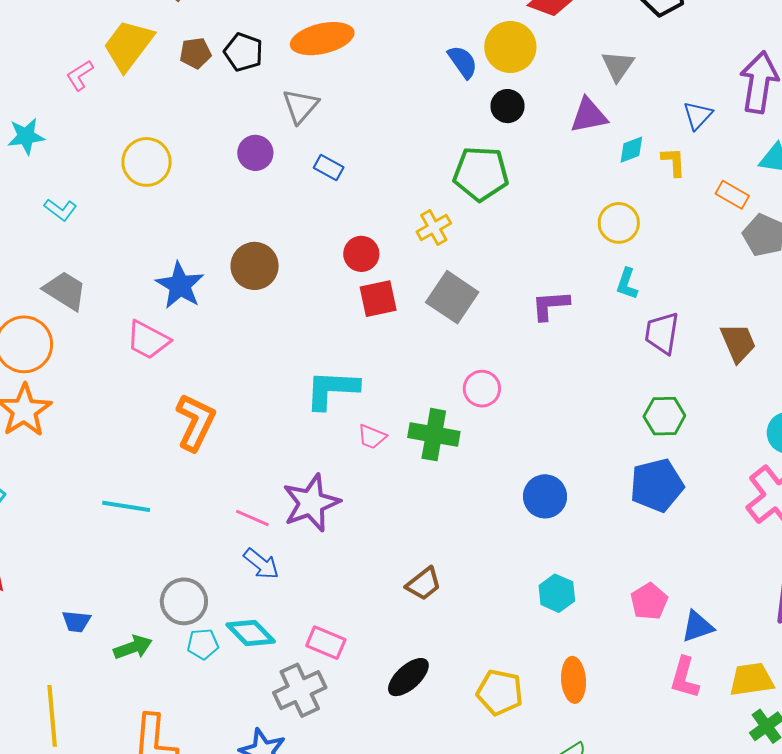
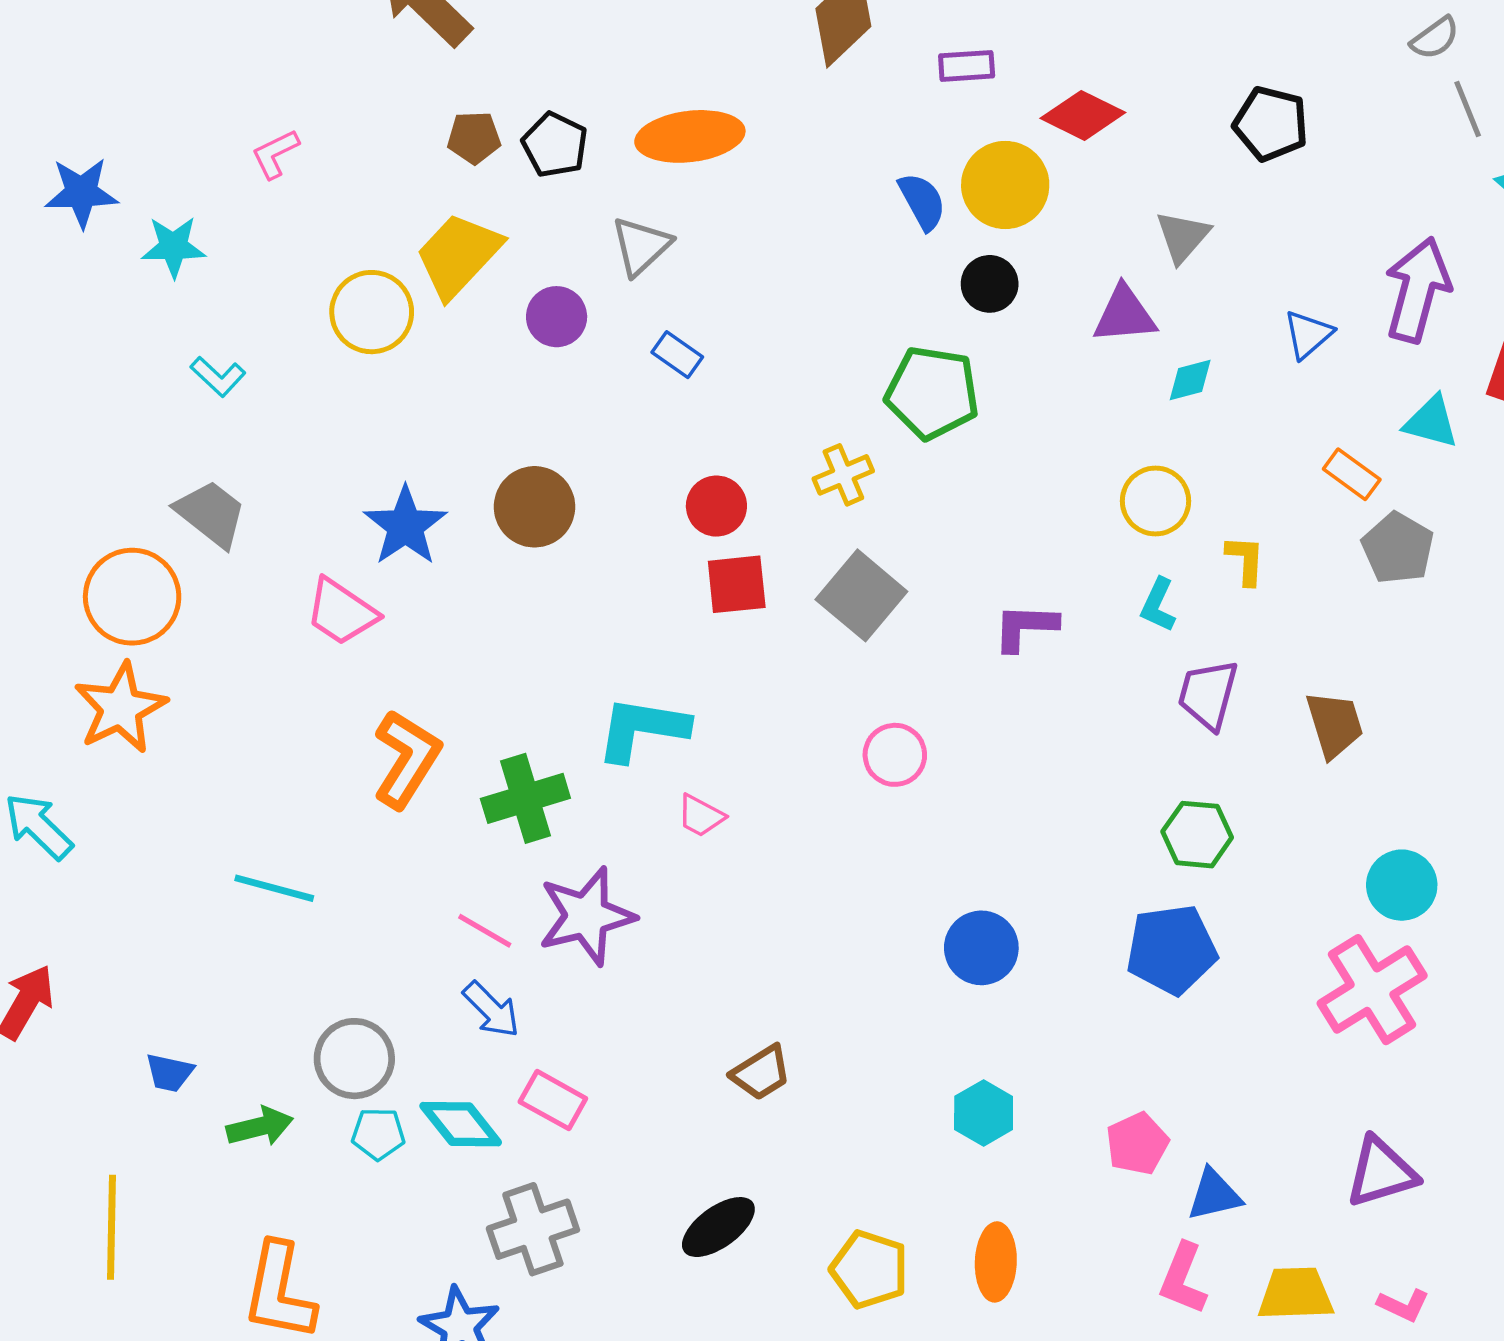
yellow trapezoid: (128, 45) -> (458, 255), moved
yellow L-shape: (674, 162) -> (1245, 560), moved
green cross: (434, 435) -> (525, 798), moved, turned -33
pink rectangle: (326, 643) -> (553, 1100), moved

